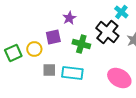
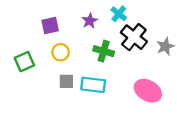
cyan cross: (121, 12) -> (119, 14), moved
purple square: (53, 37) -> (50, 25), moved
yellow circle: (34, 49) -> (61, 52), moved

